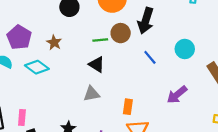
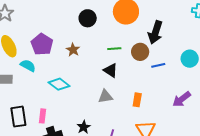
brown circle: (121, 33) -> (140, 52), moved
blue line: (150, 57) -> (158, 65), turned -64
cyan diamond: (37, 67) -> (59, 84), moved
orange rectangle: (128, 107) -> (137, 100), moved

